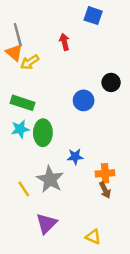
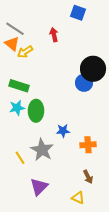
gray line: (18, 35) -> (15, 29), turned -42
black circle: (111, 82) -> (93, 69), size x1.6
blue circle: (84, 100) -> (84, 83), moved
brown arrow: (105, 190) -> (88, 177), moved

